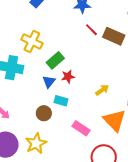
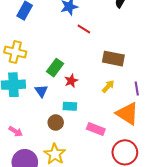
brown rectangle: (114, 36) -> (113, 59), moved
yellow cross: (32, 41) -> (15, 52), moved
blue triangle: (49, 82) -> (41, 91), moved

